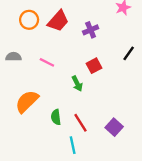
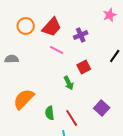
pink line: (47, 62) -> (57, 50), moved
purple square: (114, 127) -> (102, 108), moved

